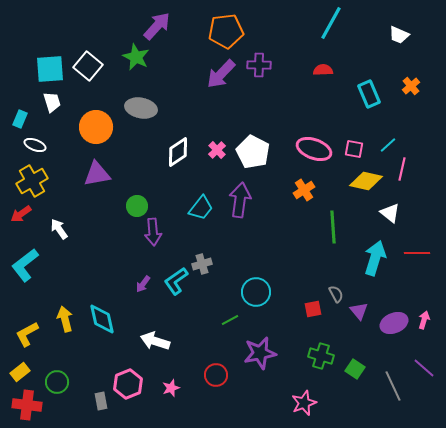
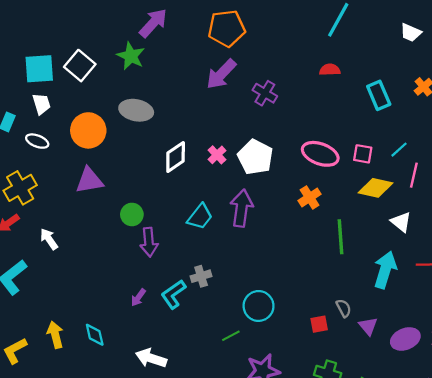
purple cross: (259, 65) -> (265, 93), moved, turned 30
white ellipse: (35, 145) -> (37, 141), moved
cyan diamond: (102, 319) -> (95, 335), size x0.7

